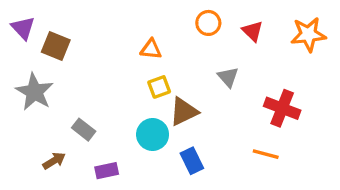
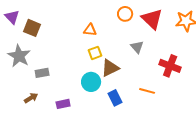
red triangle: (253, 31) -> (152, 19), size x1.6
gray rectangle: (84, 130) -> (42, 73), moved, turned -48
orange line: (266, 154) -> (147, 91), moved

